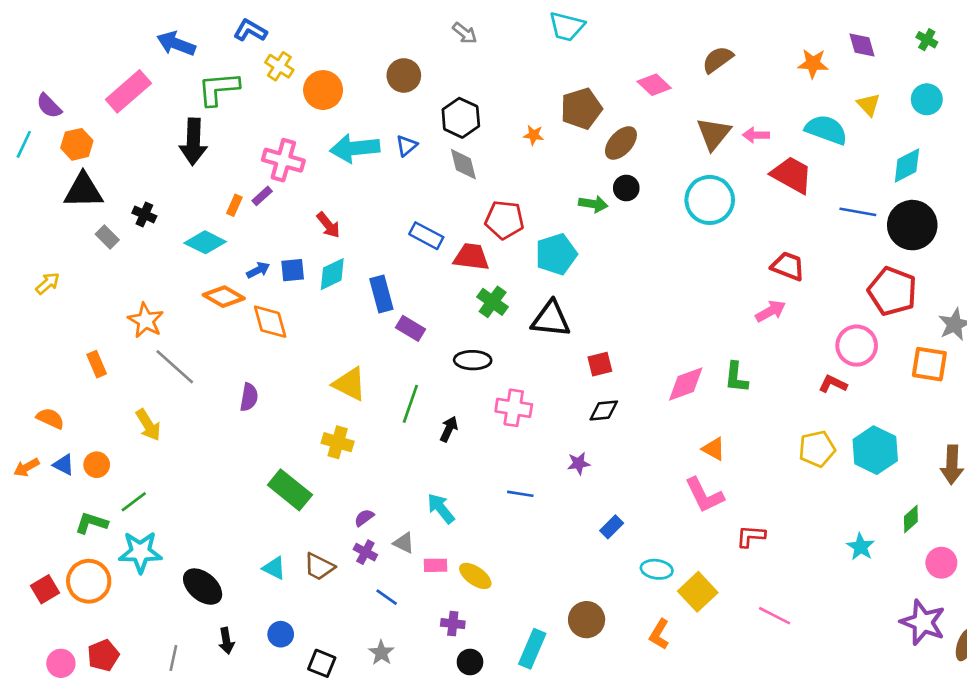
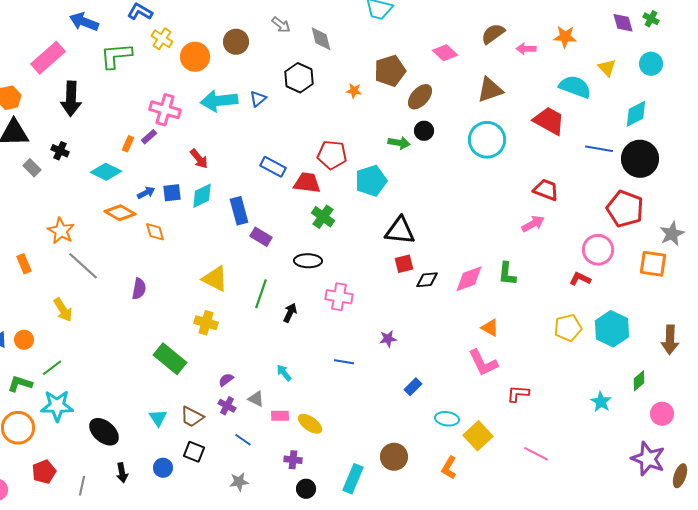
gray arrow: (465, 33) -> (281, 25), moved
purple diamond: (862, 45) -> (623, 23), moved
brown circle: (404, 75) -> (236, 42), moved
brown triangle: (714, 134) -> (490, 90), turned 32
pink arrow: (756, 135) -> (526, 49), moved
black arrow: (193, 142) -> (71, 99), moved
gray diamond: (463, 164) -> (321, 39), moved
black triangle: (551, 319) -> (400, 231), moved
orange diamond: (270, 322) -> (155, 232), size x0.7
black diamond: (604, 410) -> (427, 280), moved
cyan arrow: (441, 508) -> (284, 373), size x0.7
cyan triangle: (274, 568) -> (158, 418), turned 30
gray star: (381, 653) -> (239, 482), turned 30
red pentagon: (103, 655) -> (44, 472), moved
black square: (322, 663) -> (194, 452), moved

